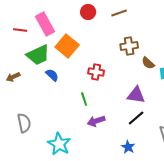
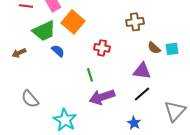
brown semicircle: (148, 63) -> (154, 48), moved
purple arrow: (96, 121) -> (102, 97), size x1.4
gray semicircle: (24, 123) -> (30, 99), turned 150

